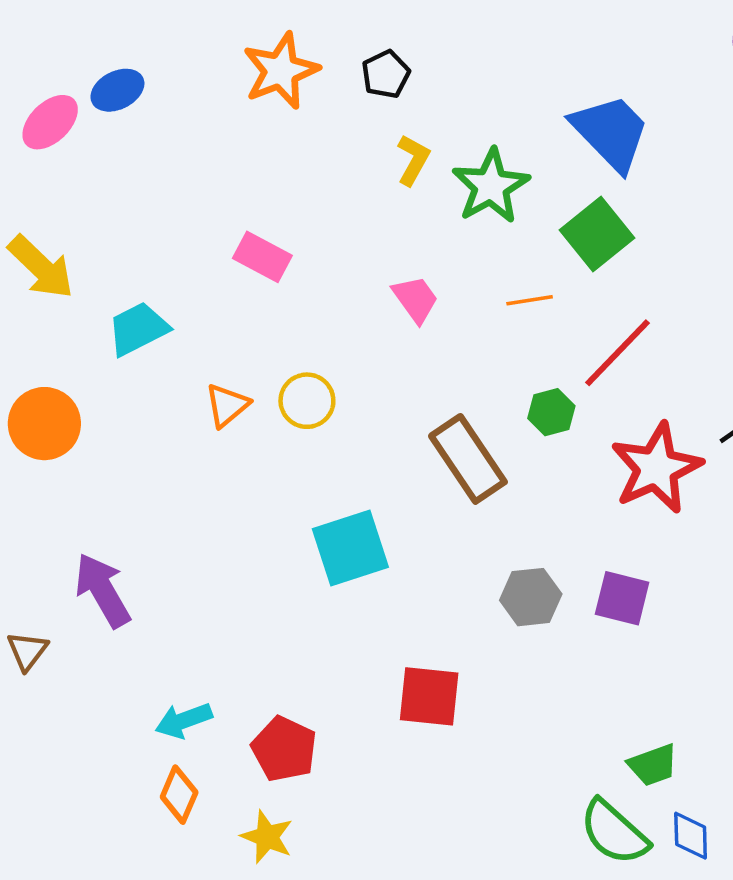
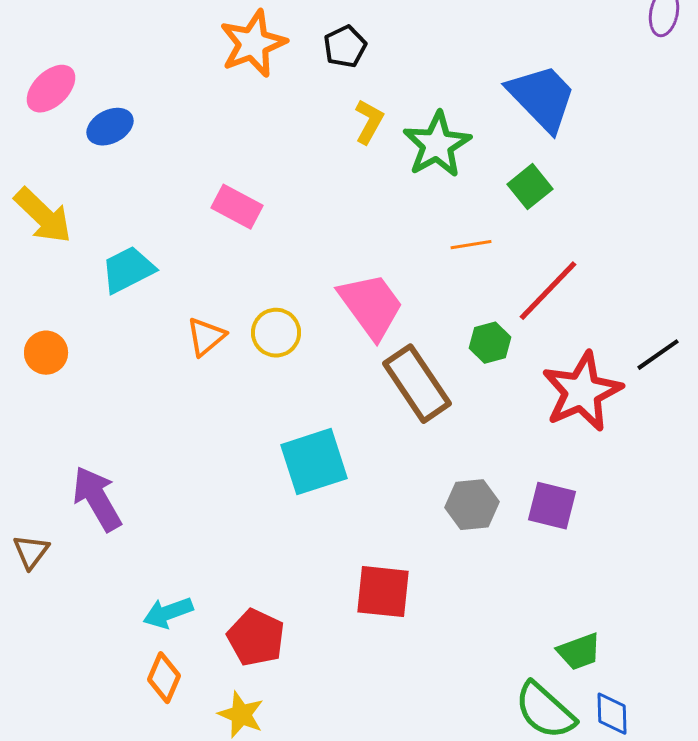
blue ellipse: (117, 90) -> (110, 127), moved
green square: (597, 234) -> (530, 187), size x0.7
pink trapezoid: (415, 299) -> (371, 306), moved, size x1.6
orange circle: (44, 424) -> (46, 353), size x0.7

